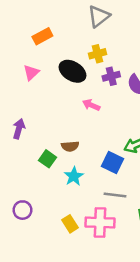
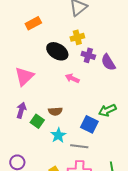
pink triangle: (31, 73) -> (24, 76), moved, size x1.5
purple cross: (111, 76) -> (88, 55), turned 32
purple arrow: (19, 129) -> (21, 110), moved
gray line: (115, 195) -> (79, 146), moved

